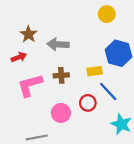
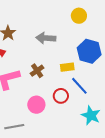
gray arrow: (58, 44) -> (46, 38), moved
brown cross: (61, 75) -> (37, 71), turned -32

